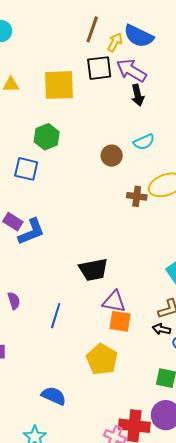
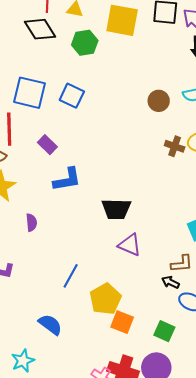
green hexagon: (47, 137) -> (85, 43), moved
blue L-shape: (31, 232) -> (67, 179), moved
blue line: (56, 316) -> (71, 276), moved
orange square: (120, 321) -> (122, 322), moved

